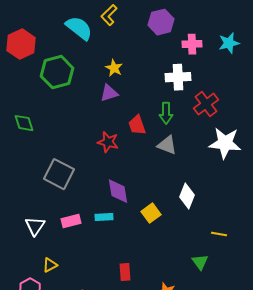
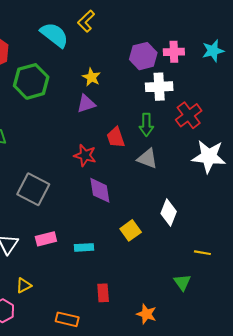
purple hexagon: (161, 22) -> (143, 56), moved
purple diamond: (118, 191) -> (100, 190), moved
cyan rectangle: (104, 217) -> (84, 247), moved

